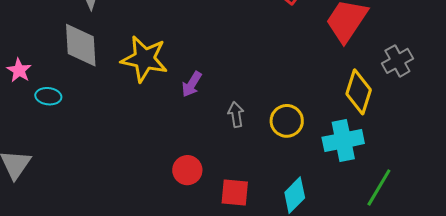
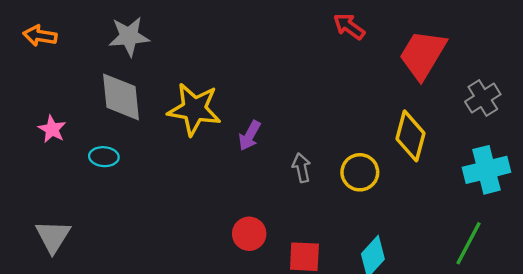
yellow diamond: (359, 92) -> (411, 136), moved
cyan ellipse: (48, 96) -> (104, 157), moved
cyan cross: (343, 140) -> (486, 170), moved

